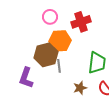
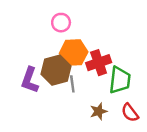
red cross: (81, 22) -> (99, 63), moved
purple L-shape: (26, 78) -> (30, 80), moved

